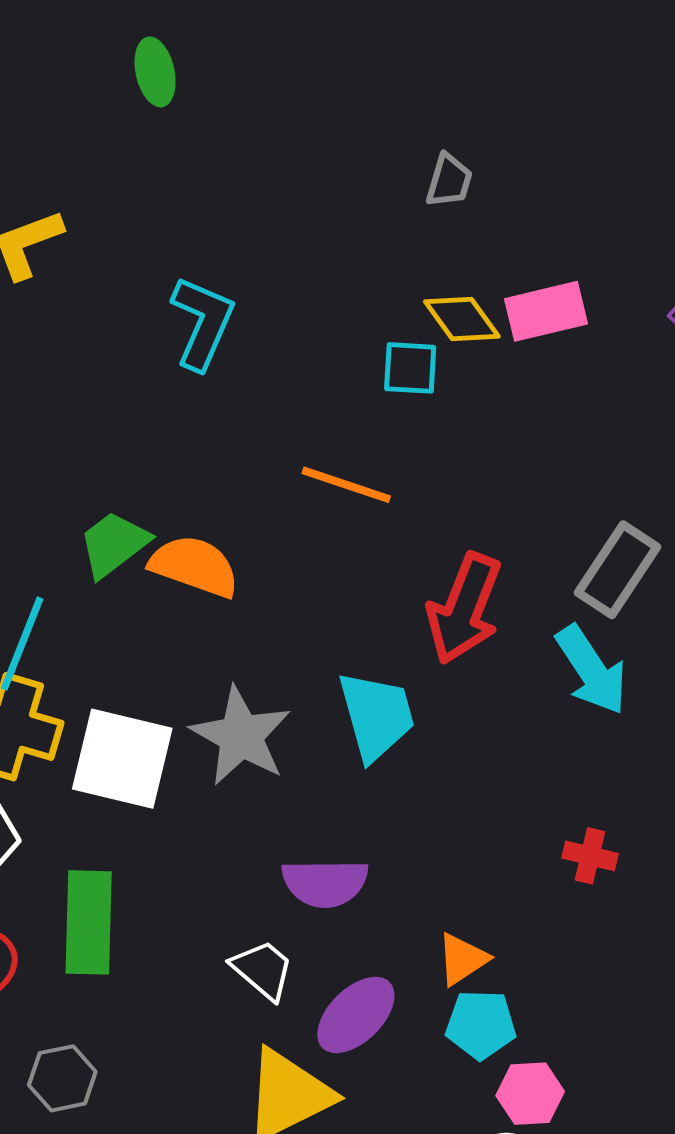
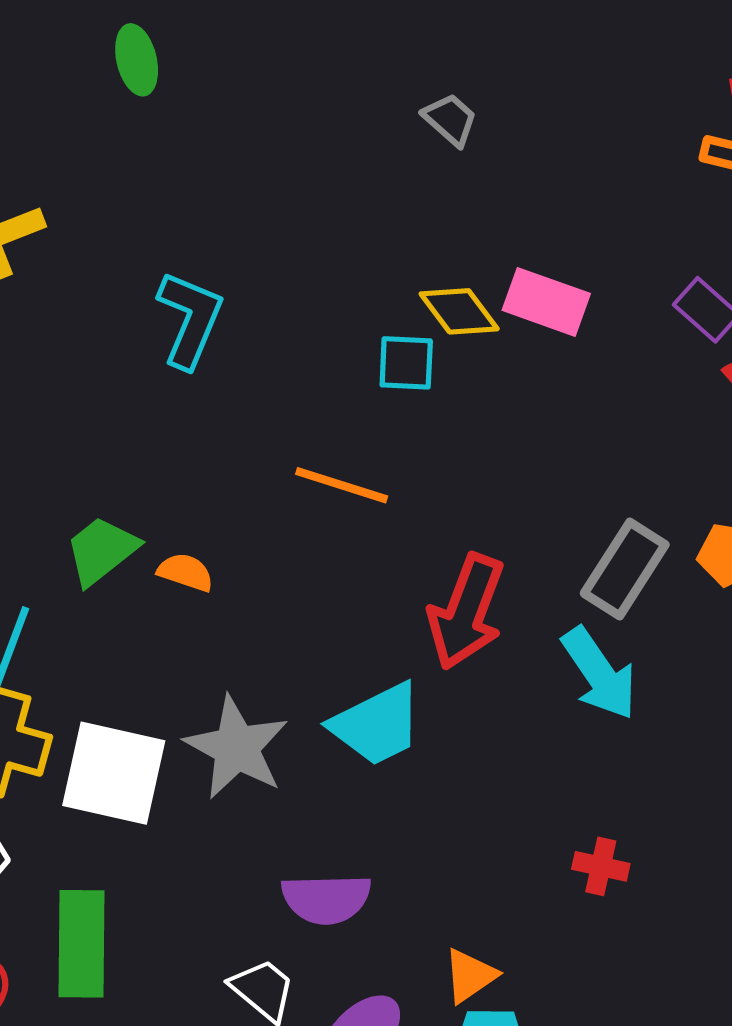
gray trapezoid: (449, 181) -> (450, 120), moved, turned -64
pink rectangle: (546, 311) -> (546, 302), turned 34
orange semicircle: (194, 566) -> (186, 572), size x0.6
cyan trapezoid: (376, 716) -> (377, 724), turned 80

